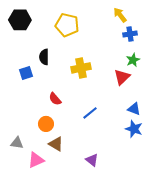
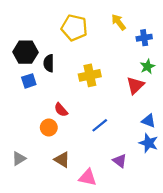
yellow arrow: (120, 15) -> (119, 22), moved
black hexagon: (20, 20) -> (25, 52), moved
orange circle: (46, 124) -> (49, 127), moved
gray triangle: (17, 143) -> (19, 159), turned -40
pink triangle: (36, 160) -> (88, 177), moved, turned 36
purple triangle: (92, 160) -> (120, 161), moved

